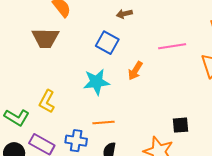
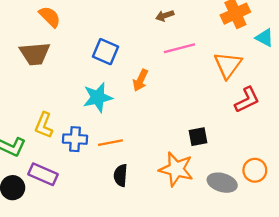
brown arrow: (124, 14) -> (165, 16), moved
blue cross: (76, 141) -> (75, 139), moved

